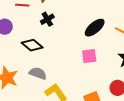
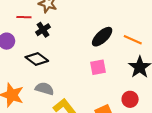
black cross: (47, 19) -> (43, 30), moved

